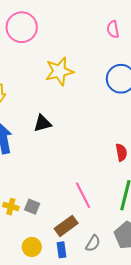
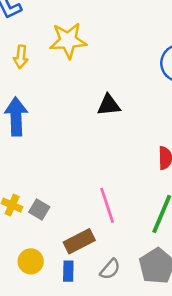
yellow star: (59, 71) -> (68, 41), moved
black triangle: (42, 123) -> (109, 105), moved

